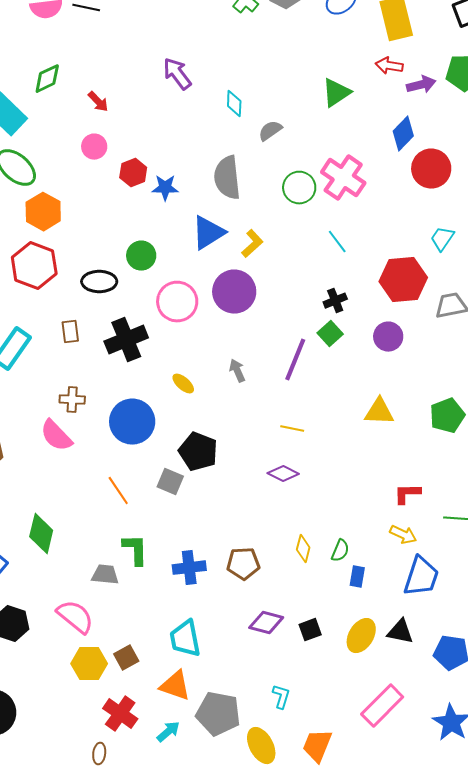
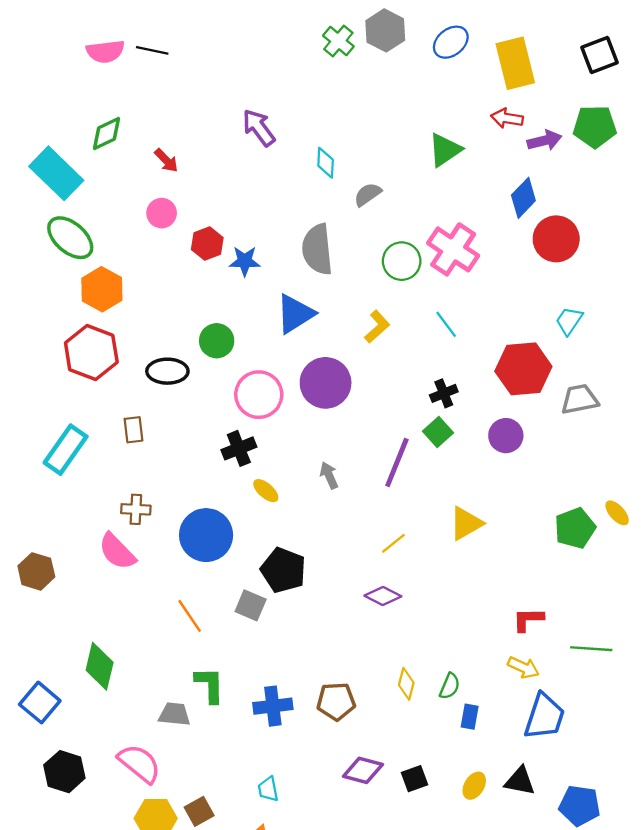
yellow L-shape: (252, 244) -> (377, 327), moved
black cross: (126, 340) -> (239, 448), moved, size x0.7
yellow triangle: (379, 412) -> (466, 523), moved, turned -32
yellow line: (292, 429) -> (393, 543), turned -50
yellow ellipse: (361, 636) -> (474, 786), size x0.7
cyan trapezoid: (185, 639) -> (268, 789), size x0.6

